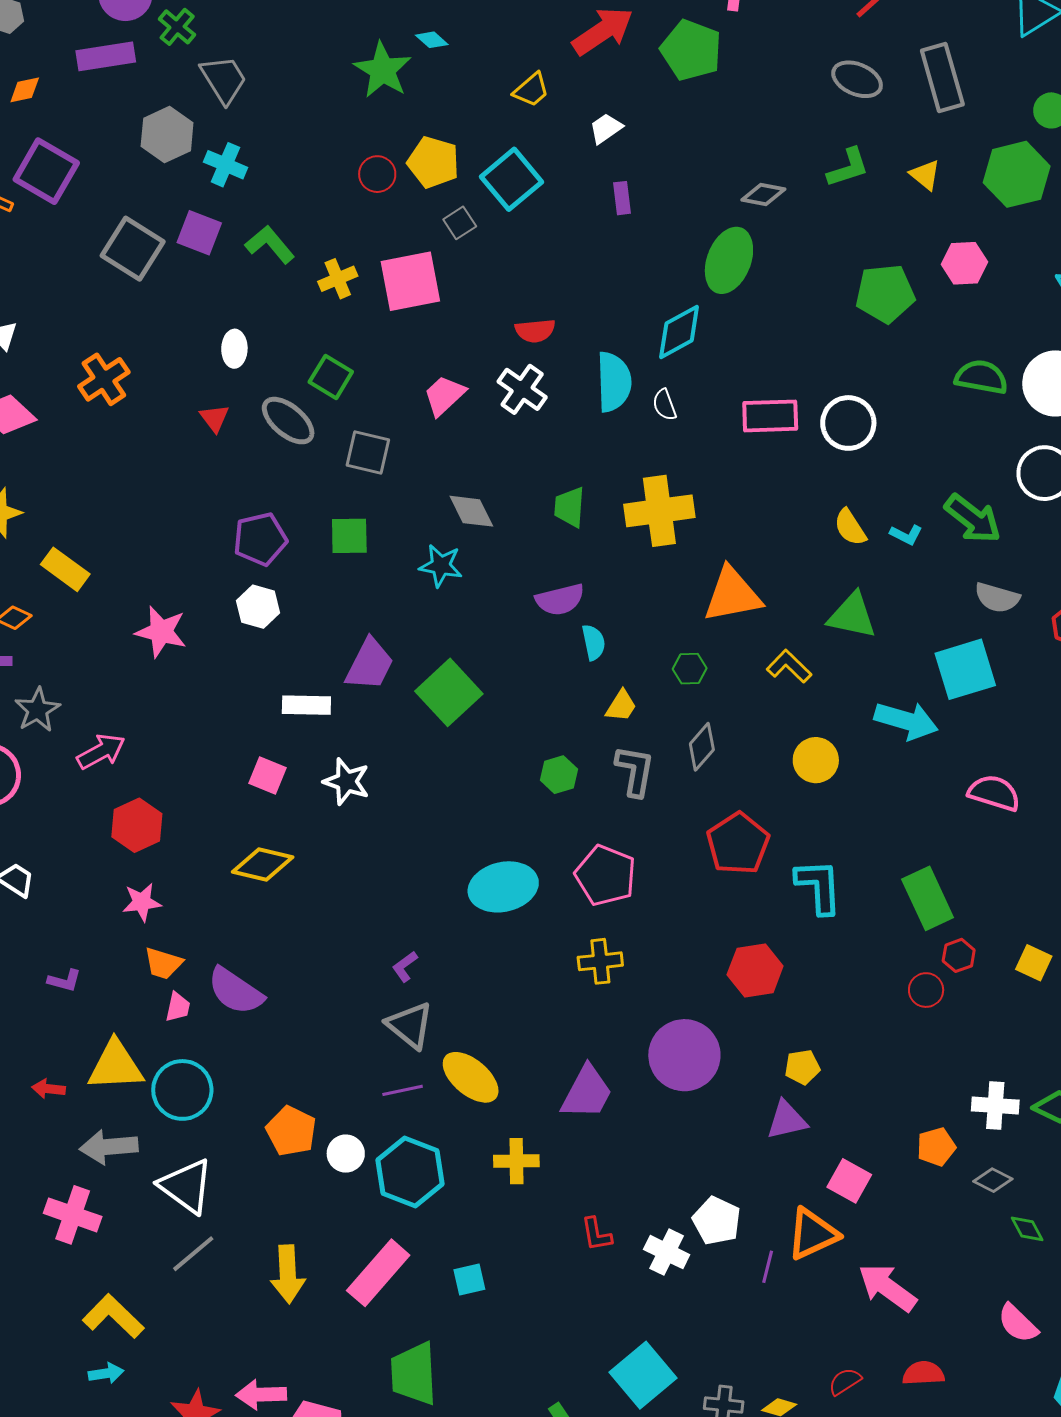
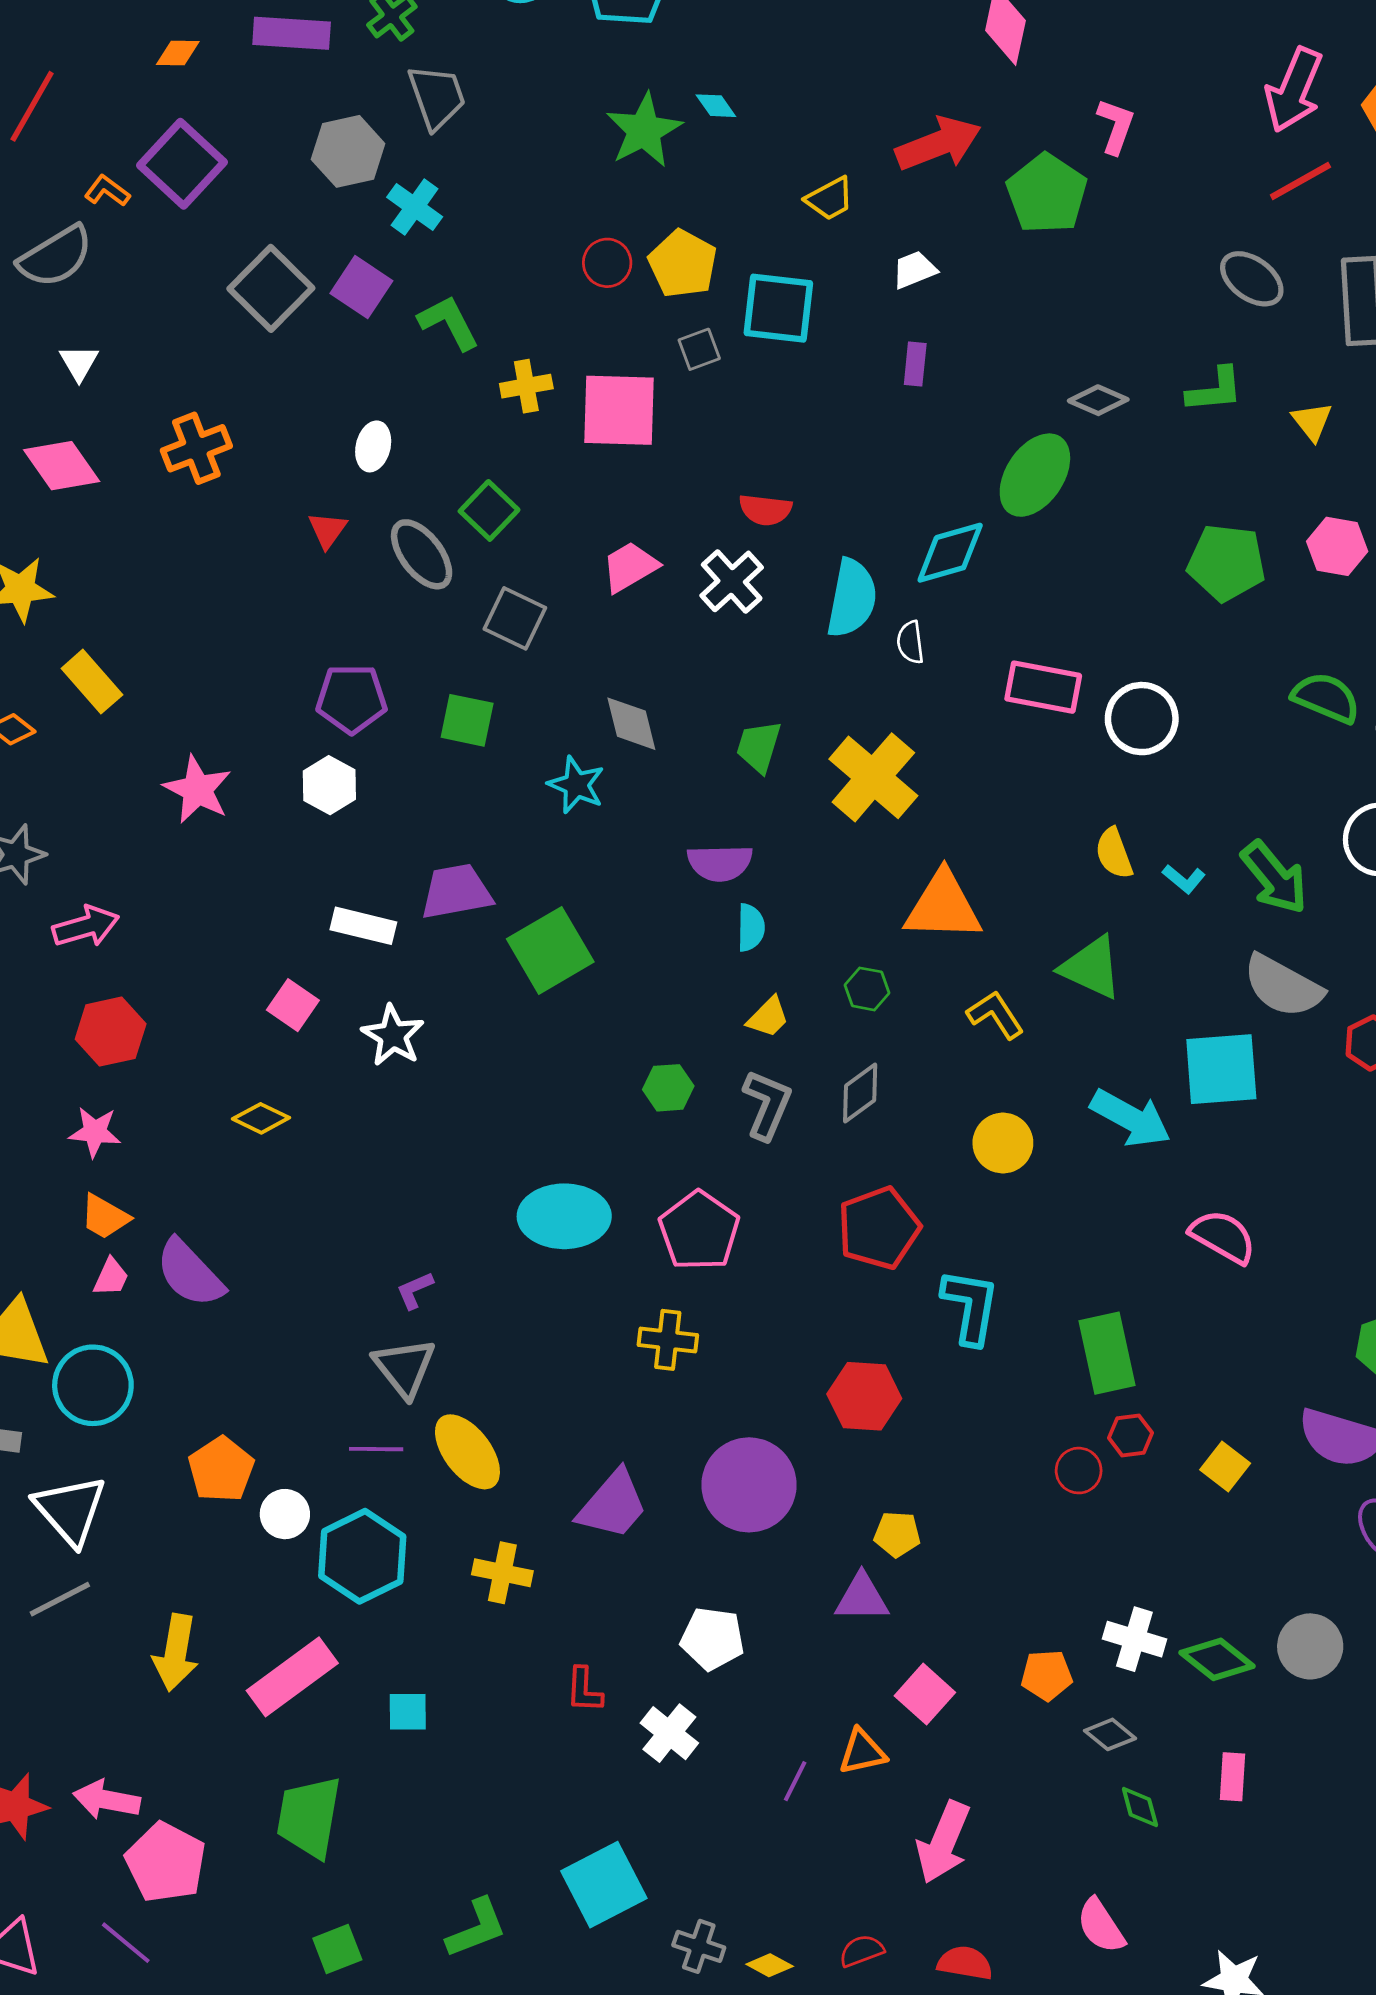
cyan square: (511, 179) -> (778, 308), turned 34
yellow cross: (659, 511) -> (873, 777), turned 36
gray semicircle: (997, 598) -> (1283, 986), size x1.4
purple trapezoid: (370, 664) -> (456, 892), turned -140
yellow diamond: (263, 865) -> (261, 1118), size x0.7
white pentagon: (717, 1221) -> (712, 1639), moved, turned -30
orange triangle: (812, 1234) -> (862, 1752), size x0.7
pink arrow: (887, 1288) -> (943, 1842), turned -116

